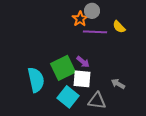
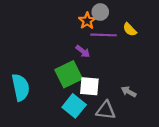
purple arrow: (83, 62) -> (83, 51), moved
cyan semicircle: (36, 80) -> (21, 87), moved

